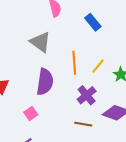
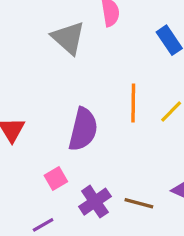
gray triangle: (40, 42) -> (68, 38), moved
purple cross: (87, 95) -> (95, 202), moved

